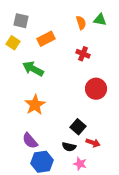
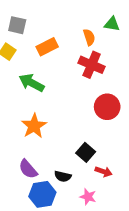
orange semicircle: (81, 23) -> (89, 37), moved
red cross: (83, 54) -> (92, 65), size x1.5
black semicircle: (69, 147) -> (63, 176), moved

